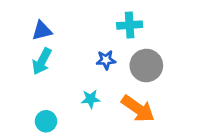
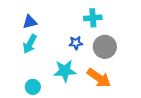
cyan star: (91, 99) -> (65, 71), size x1.6

